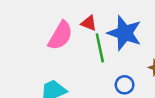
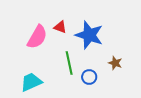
green line: (100, 48) -> (69, 63), moved

